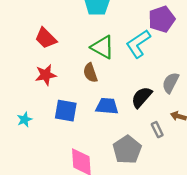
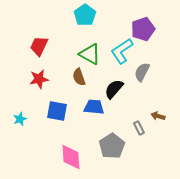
red trapezoid: (46, 38) -> (39, 46), turned 70
gray semicircle: (171, 83) -> (142, 72), moved
black semicircle: (142, 97) -> (114, 89), moved

